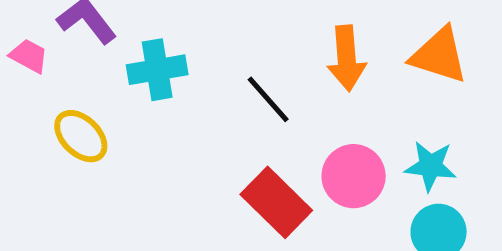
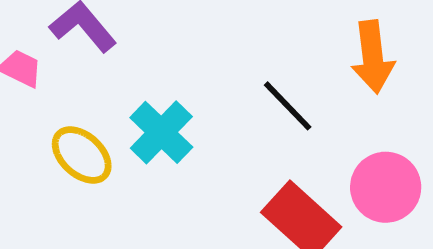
cyan cross: (157, 70) -> (161, 132), moved, turned -34

